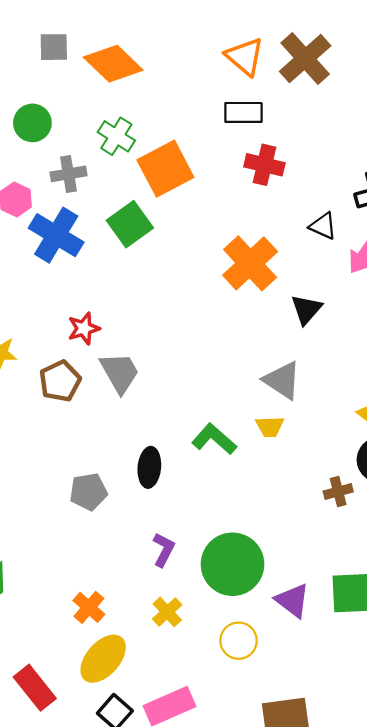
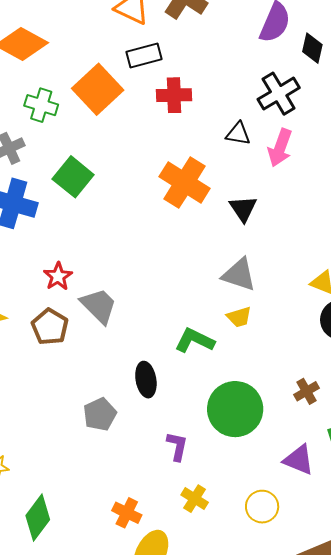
orange square: (165, 169) -> (98, 89), moved
brown cross: (338, 491) -> (307, 391), moved
green circle: (233, 564) -> (235, 409), moved

